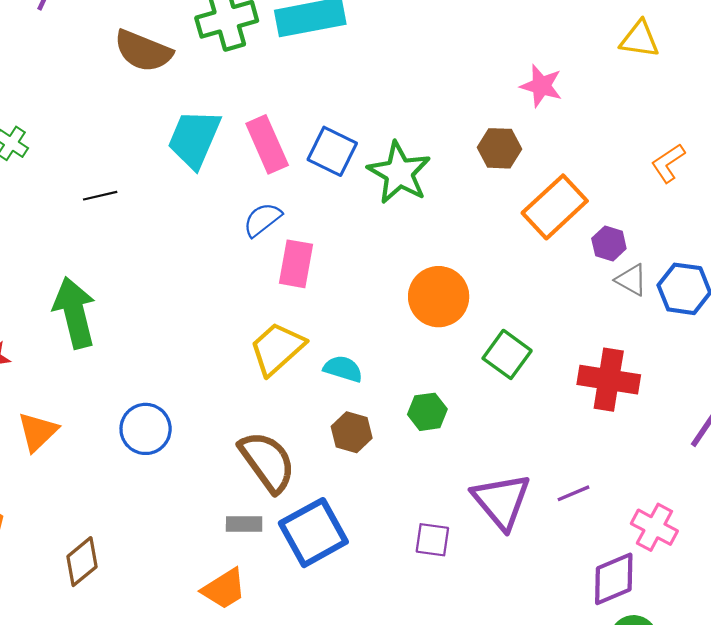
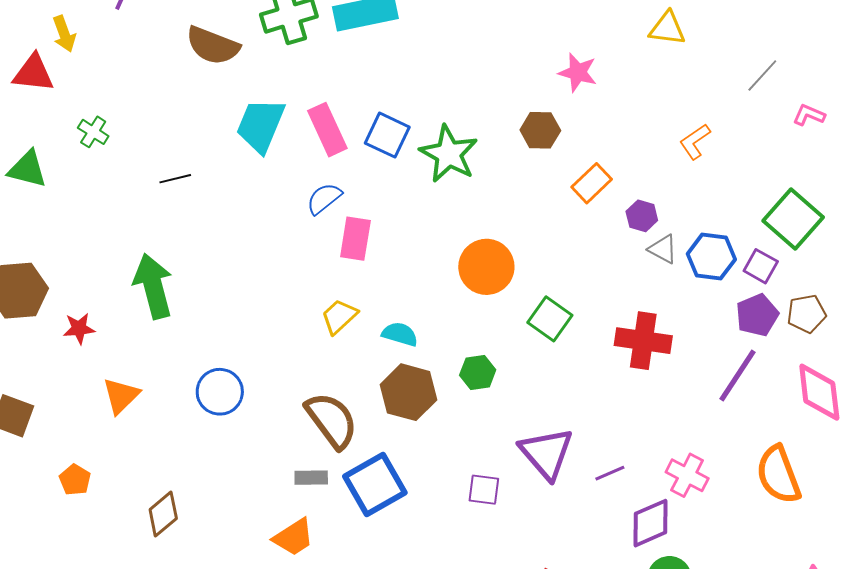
orange rectangle: (555, 207) -> (592, 183), size x0.7
yellow trapezoid: (277, 349) -> (339, 316), size x0.7
brown hexagon: (352, 432) -> (409, 392), size x1.5
purple line: (573, 493) -> (610, 473), moved

